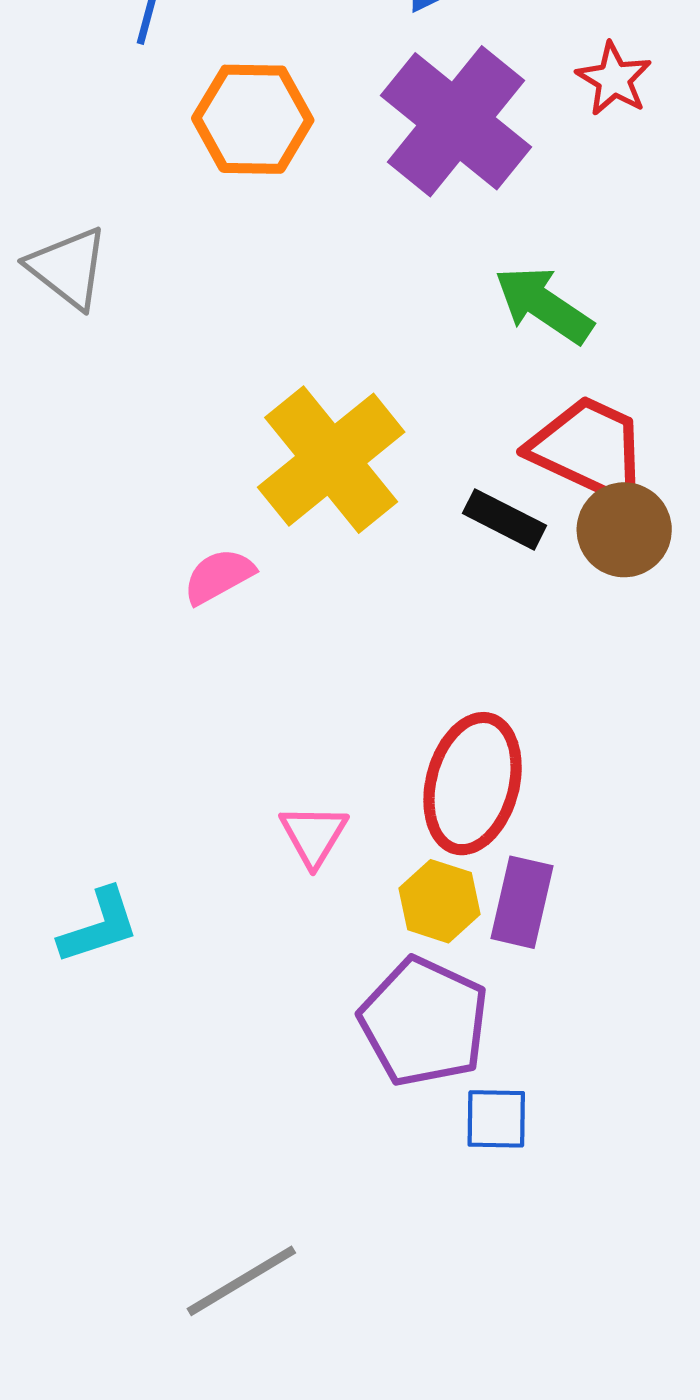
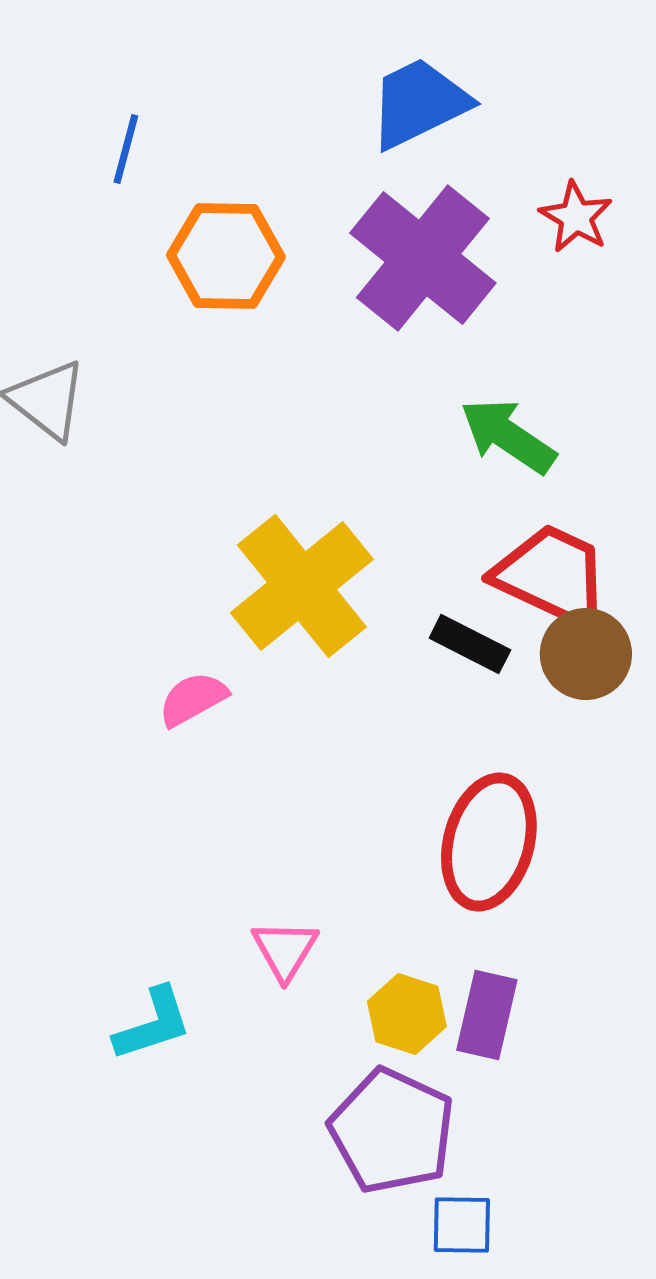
red ellipse: (473, 784) -> (489, 842), moved
cyan L-shape: (99, 926) -> (153, 1024), moved

